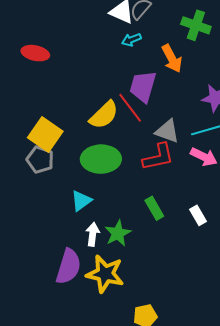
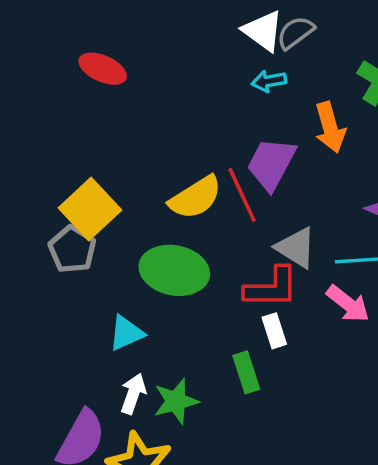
white rectangle: (198, 215) -> (274, 331), moved

